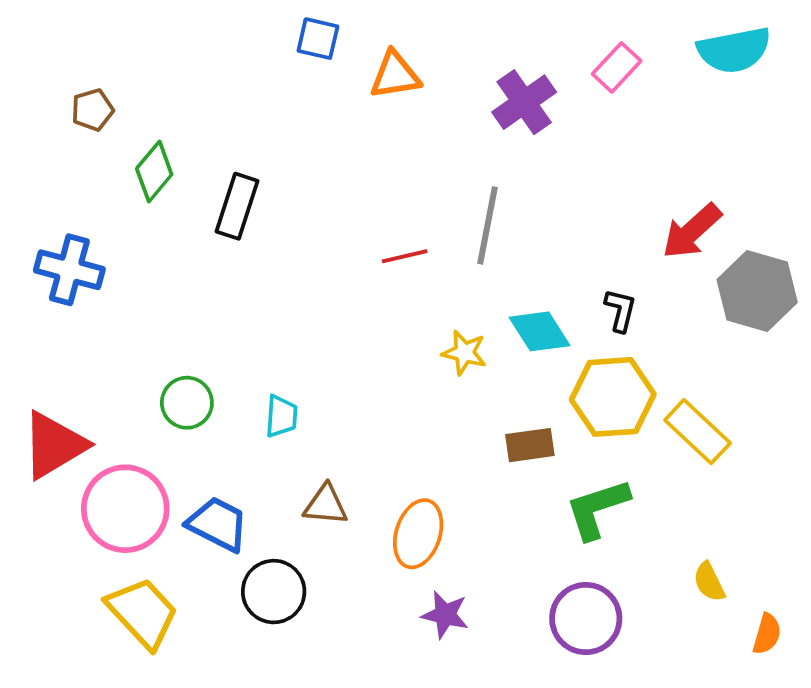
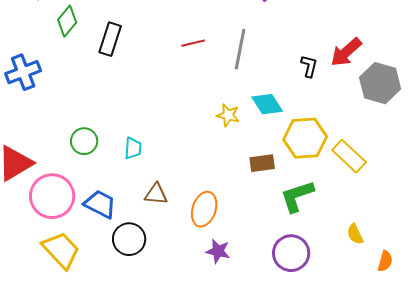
red line: (405, 256) -> (193, 43), moved
blue cross: (69, 270) -> (23, 72), turned -36
black L-shape: (620, 310) -> (309, 66), moved

